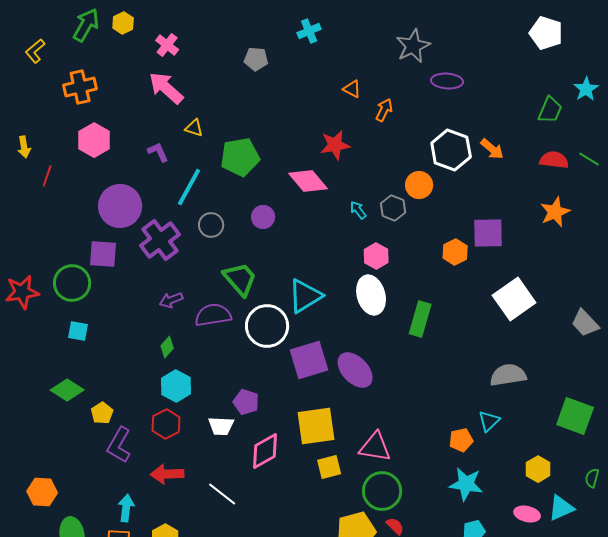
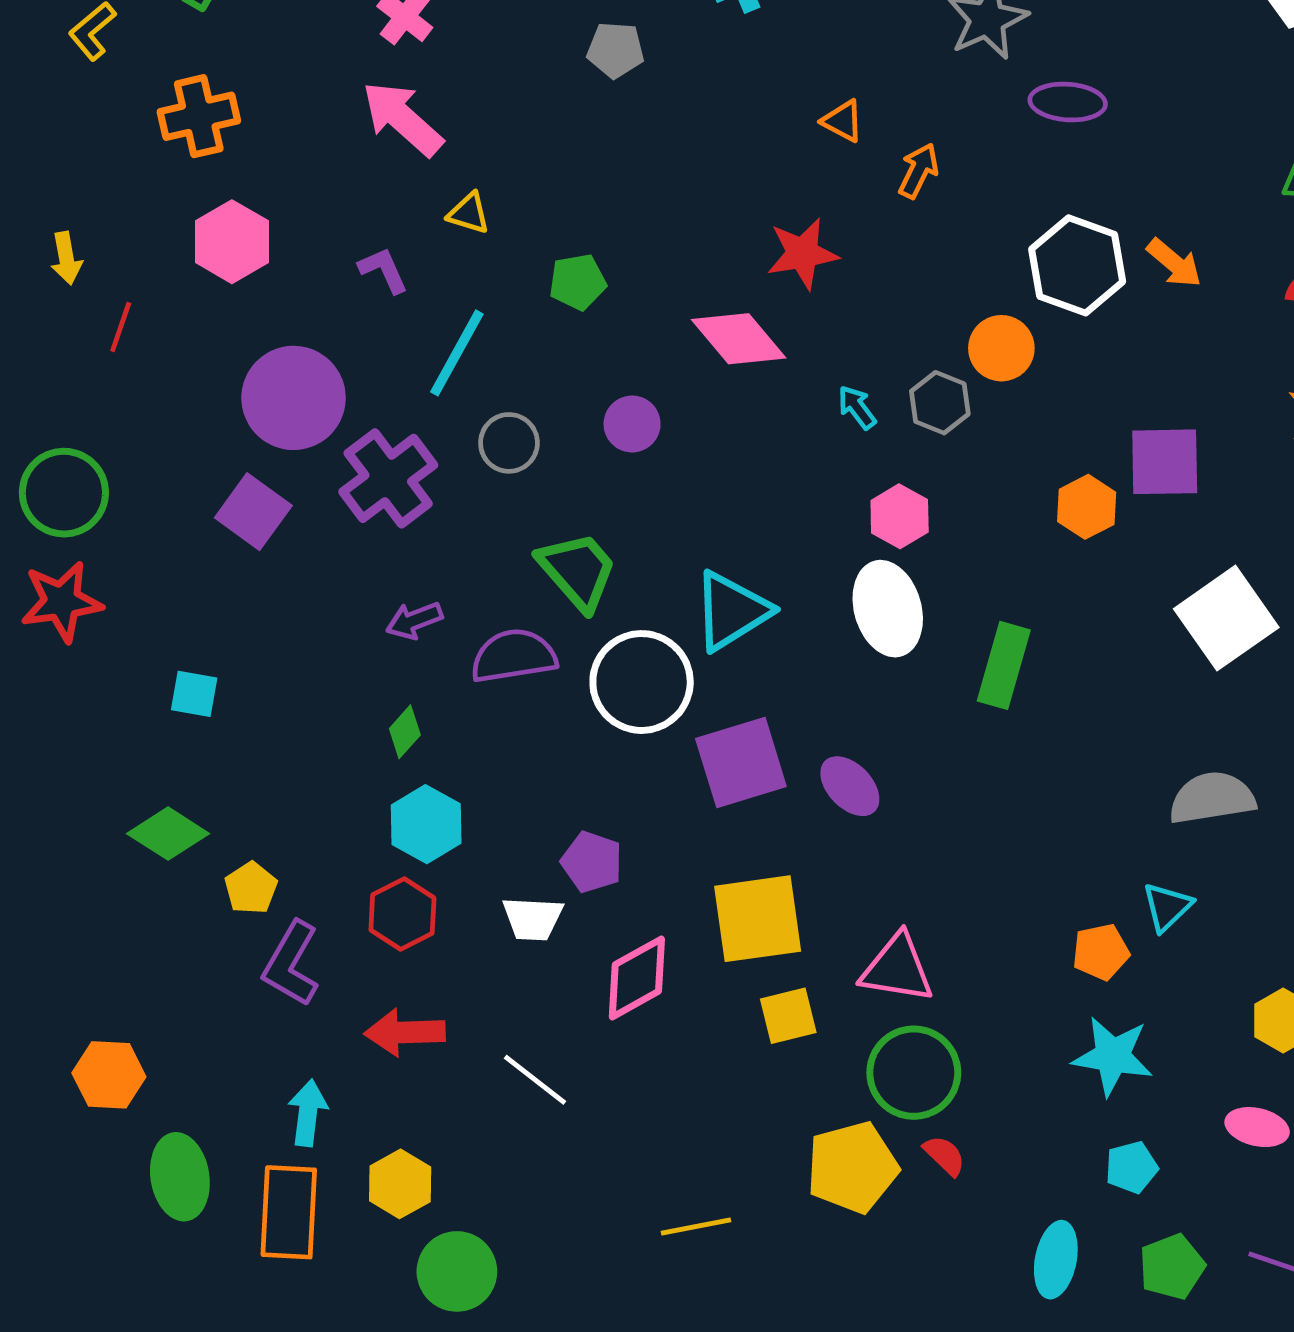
green pentagon: (240, 157) -> (578, 282), size x0.6
purple square: (103, 254) -> (253, 512), turned 32
green circle: (72, 283) -> (64, 493), moved
purple ellipse: (355, 370) -> (850, 786), size x0.7

